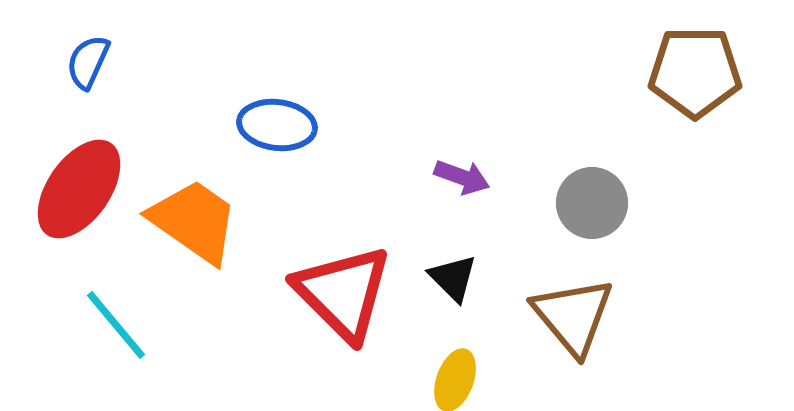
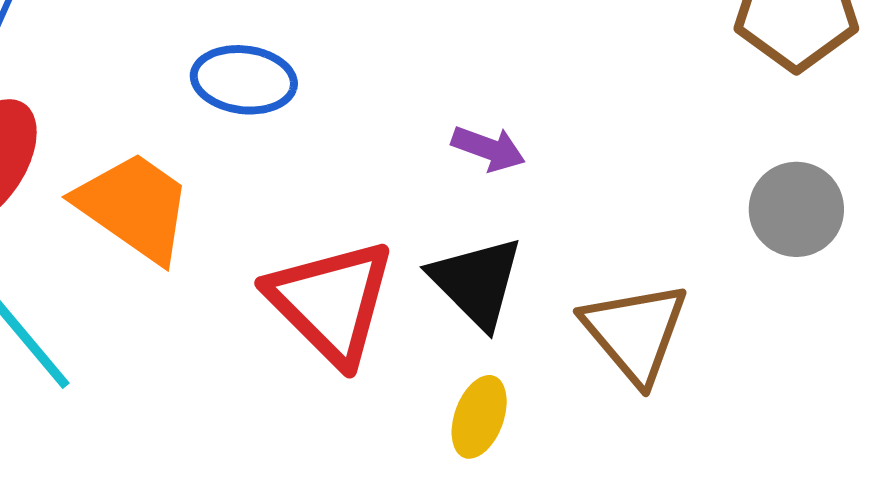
gray circle: (592, 203) -> (796, 209), moved
black triangle: (453, 278) -> (476, 282), size x1.5

